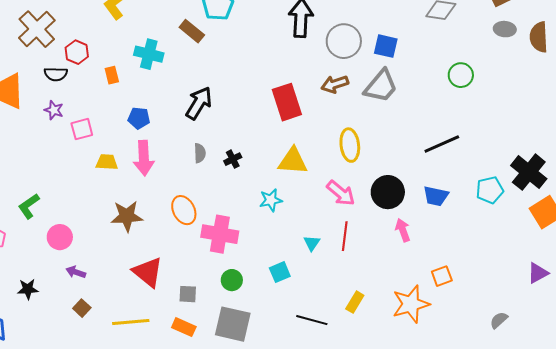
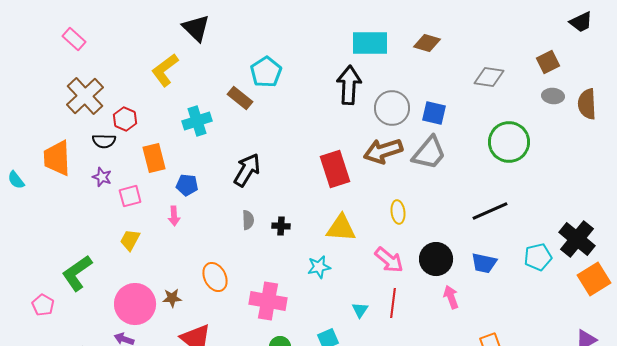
cyan cross: (149, 54) -> (197, 121), turned -32
orange rectangle: (112, 75) -> (154, 158), moved, size x1.6
green circle: (461, 75) -> (509, 142), size x1.6
brown arrow: (335, 84) -> (383, 151), size x1.4
yellow ellipse: (350, 145) -> (398, 212), size x0.7
pink arrow: (144, 158) -> (174, 216), moved, size x0.6
black cross: (233, 159) -> (281, 226), turned 30
yellow trapezoid: (107, 162) -> (130, 240), moved, turned -65
green L-shape: (29, 206) -> (77, 273), size x1.4
orange ellipse: (184, 210) -> (215, 277), moved
brown star: (127, 216) -> (172, 298), moved, size x0.6
pink circle: (60, 237) -> (135, 304), moved, size x1.6

